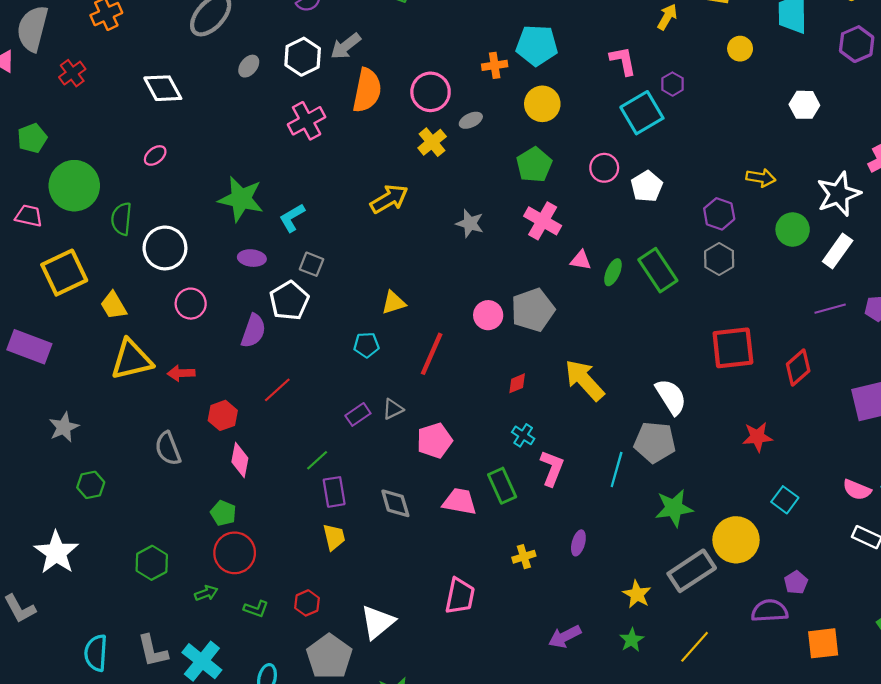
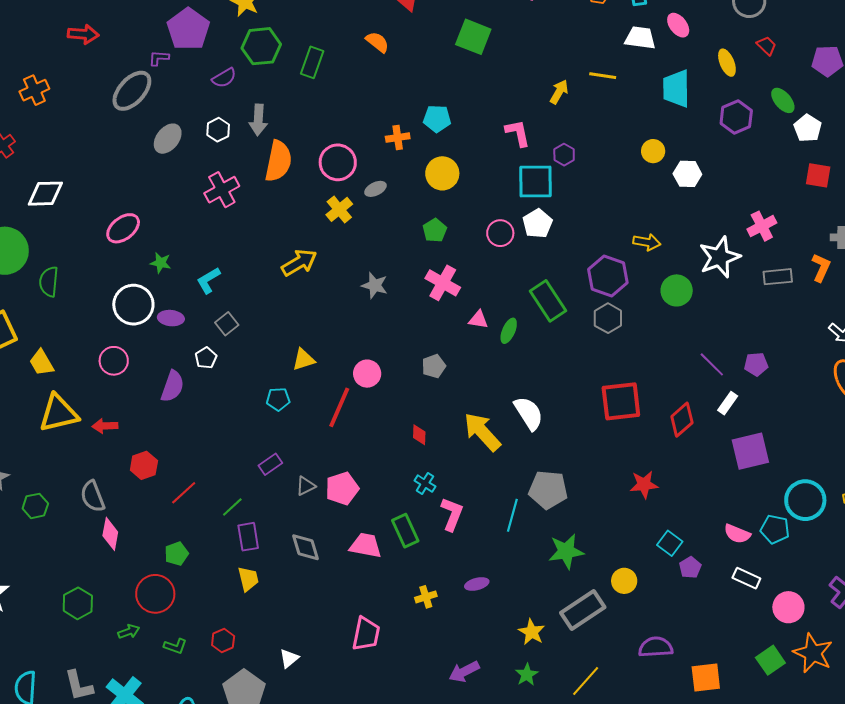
cyan pentagon: (537, 45) -> (437, 119), size x0.7
gray arrow: (346, 46) -> (258, 120), turned -48
yellow circle: (740, 49) -> (653, 151), moved
white hexagon: (303, 57) -> (218, 130), size x0.7
gray ellipse: (249, 66) -> (168, 139), size x1.4
white diamond: (163, 88) -> (45, 194), moved, turned -63
cyan square: (642, 113) -> (535, 182), turned 30
pink ellipse: (155, 155) -> (123, 228), moved, size x1.6
green pentagon: (534, 165) -> (435, 230), size x0.7
white pentagon: (647, 186) -> (538, 224), moved
green star: (241, 199) -> (161, 263), size x0.5
purple hexagon: (719, 214) -> (608, 276), size x1.4
white circle: (165, 248) -> (133, 305), moved
white rectangle: (838, 251) -> (728, 403), moved, size x0.7
gray square: (312, 264) -> (227, 324), turned 30
green rectangle: (658, 270) -> (548, 301), moved
white pentagon: (289, 301) -> (206, 358), size x0.6
purple line: (830, 309) -> (712, 364), turned 60
gray pentagon: (533, 310) -> (434, 366), size x0.6
pink circle: (488, 315) -> (367, 374), moved
red diamond: (517, 383) -> (419, 435), turned -65
red line: (277, 390) -> (184, 493), moved
white semicircle: (671, 397) -> (529, 413), moved
gray triangle: (393, 409) -> (306, 486), moved
pink diamond: (240, 460) -> (110, 534), moved
green hexagon: (91, 485) -> (35, 506), moved
green pentagon: (223, 513) -> (177, 554), moved, turned 30
yellow circle: (736, 540) -> (624, 581), size x0.6
purple ellipse: (578, 543) -> (477, 584), turned 60
purple pentagon: (796, 582) -> (690, 567), moved
white triangle: (378, 622) -> (289, 658), size x0.6

